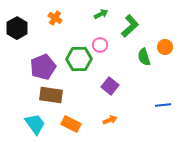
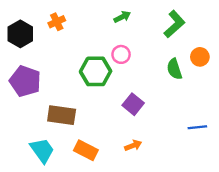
orange cross: (55, 18) -> (57, 22), moved, turned 32
green L-shape: (130, 26) -> (174, 24), moved
purple pentagon: (43, 67) -> (25, 81), moved, turned -30

